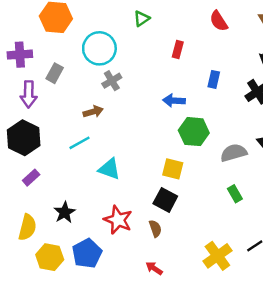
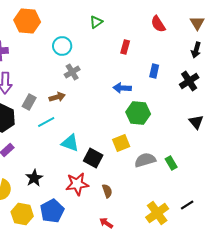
cyan circle: (99, 48) -> (62, 46), size x0.7
gray rectangle: (55, 73) -> (29, 102), moved
gray semicircle: (234, 153) -> (145, 160), moved
yellow square: (173, 169) -> (121, 143), turned -36
black square: (165, 200) -> (93, 158), moved
red star: (118, 220) -> (77, 184), turned -30

